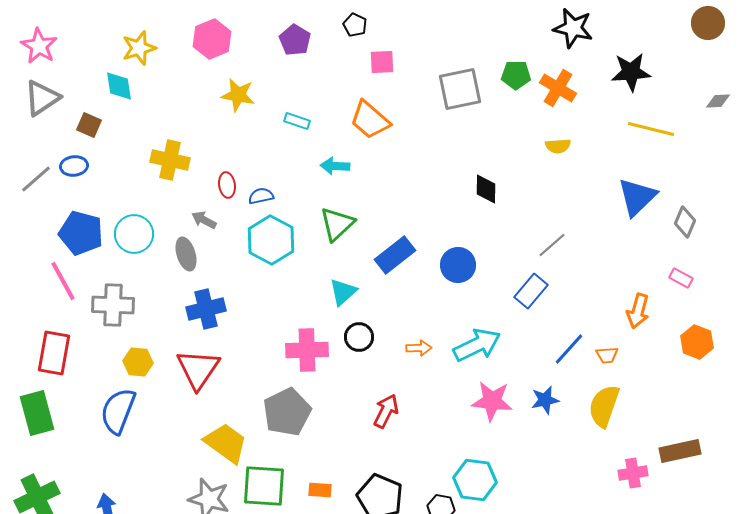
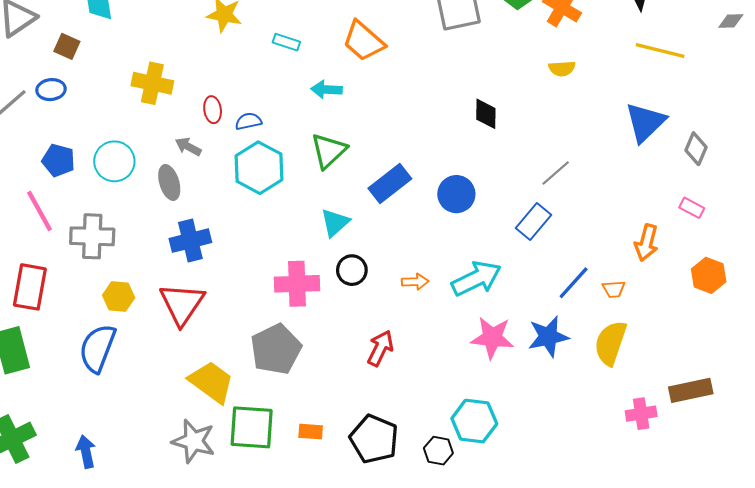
blue pentagon: (81, 233) -> (58, 160), size x0.7
blue star: (545, 400) -> (548, 337), size x1.4

